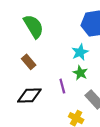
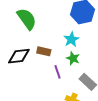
brown rectangle: (29, 62) -> (44, 51), moved, turned -32
black diamond: (29, 95) -> (19, 56), moved

